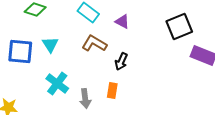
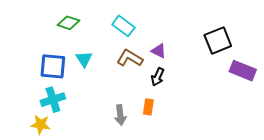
purple triangle: (122, 22) -> (159, 51), moved
cyan cross: (57, 84) -> (53, 100), moved, turned 35

